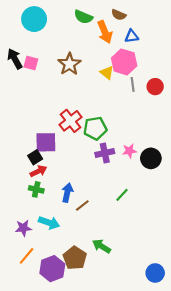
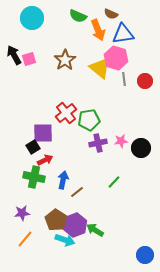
blue triangle: (132, 36) -> (123, 34), size x1.6
pink square: (31, 63) -> (29, 59), turned -32
yellow triangle: (107, 73) -> (100, 68), size x1.6
red arrow: (38, 171) -> (45, 160), moved
green cross: (36, 189) -> (34, 177), size x1.5
cyan arrow: (49, 223) -> (65, 240), moved
brown pentagon: (75, 258) -> (56, 220), moved
purple hexagon: (52, 269) -> (75, 225), moved

